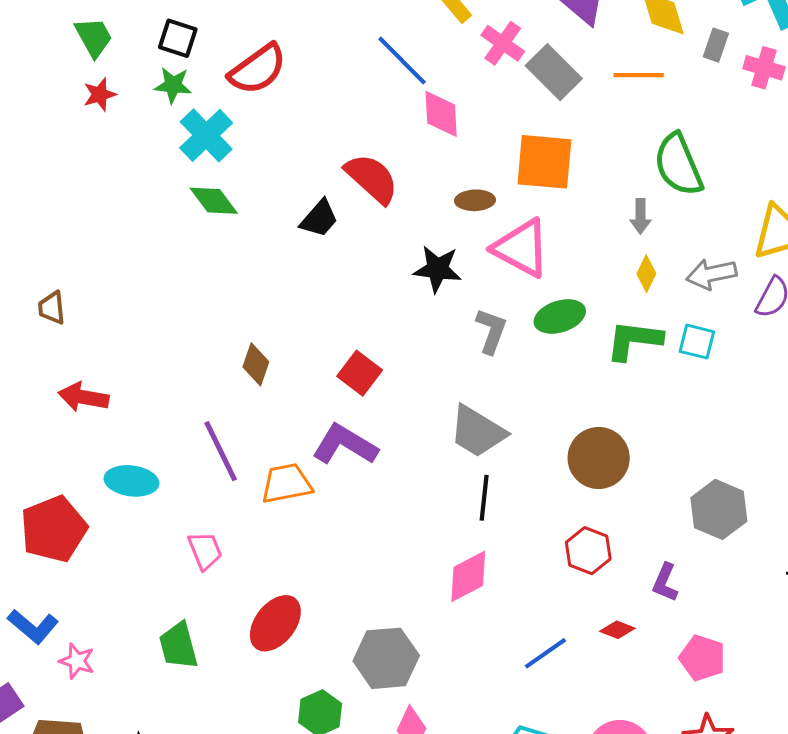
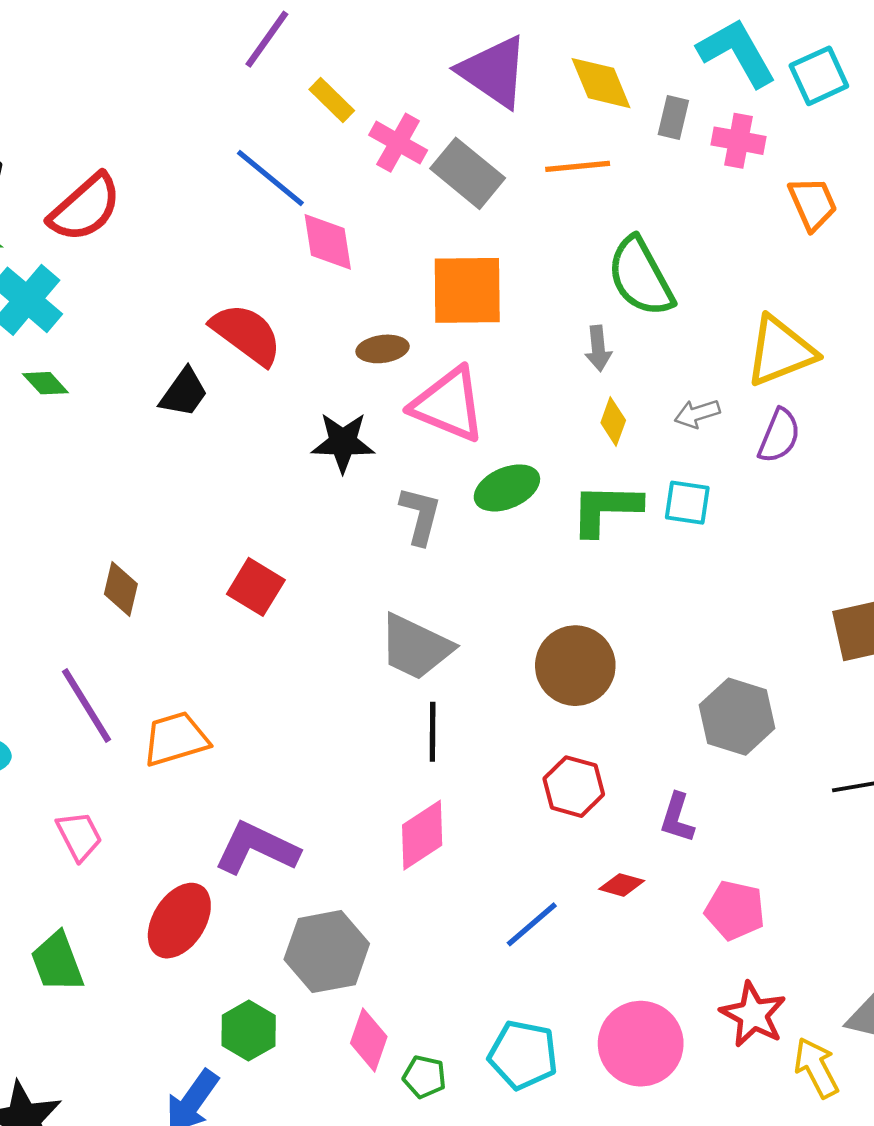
green diamond: (214, 201) -> (45, 383), size x0.7
gray arrow: (711, 274) -> (697, 414), size x0.7
purple L-shape: (345, 445) -> (257, 848), moved

